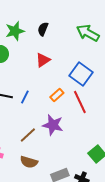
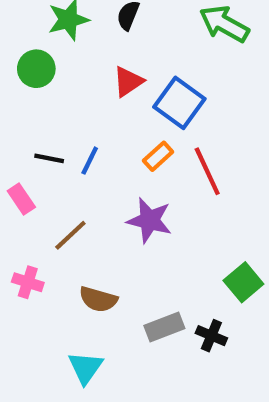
blue square: (81, 74) -> (179, 103), moved
brown line: (28, 135) -> (70, 235), moved

